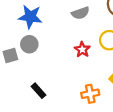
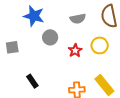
gray circle: (29, 44) -> (50, 37), moved

